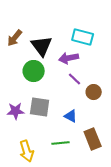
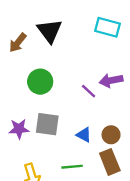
cyan rectangle: (83, 37) -> (107, 27), moved
black triangle: (42, 46) -> (50, 31), moved
purple arrow: (69, 58) -> (111, 80), moved
brown circle: (94, 92) -> (111, 135), moved

